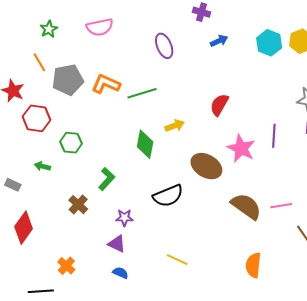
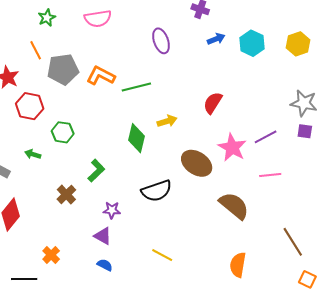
cyan hexagon: (269, 43) -> (252, 43), moved
purple line: (274, 136) -> (266, 137), turned 55
pink line: (281, 206) -> (270, 175), moved

